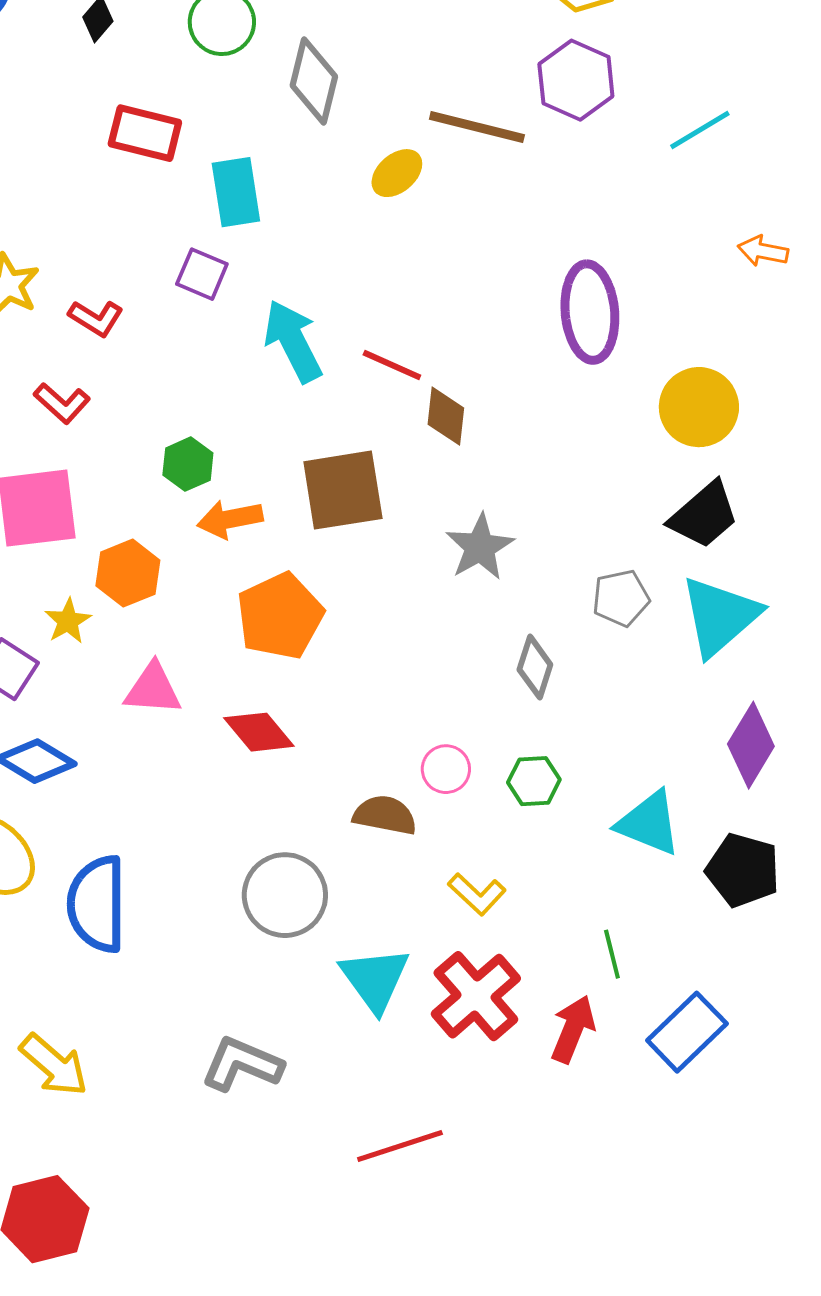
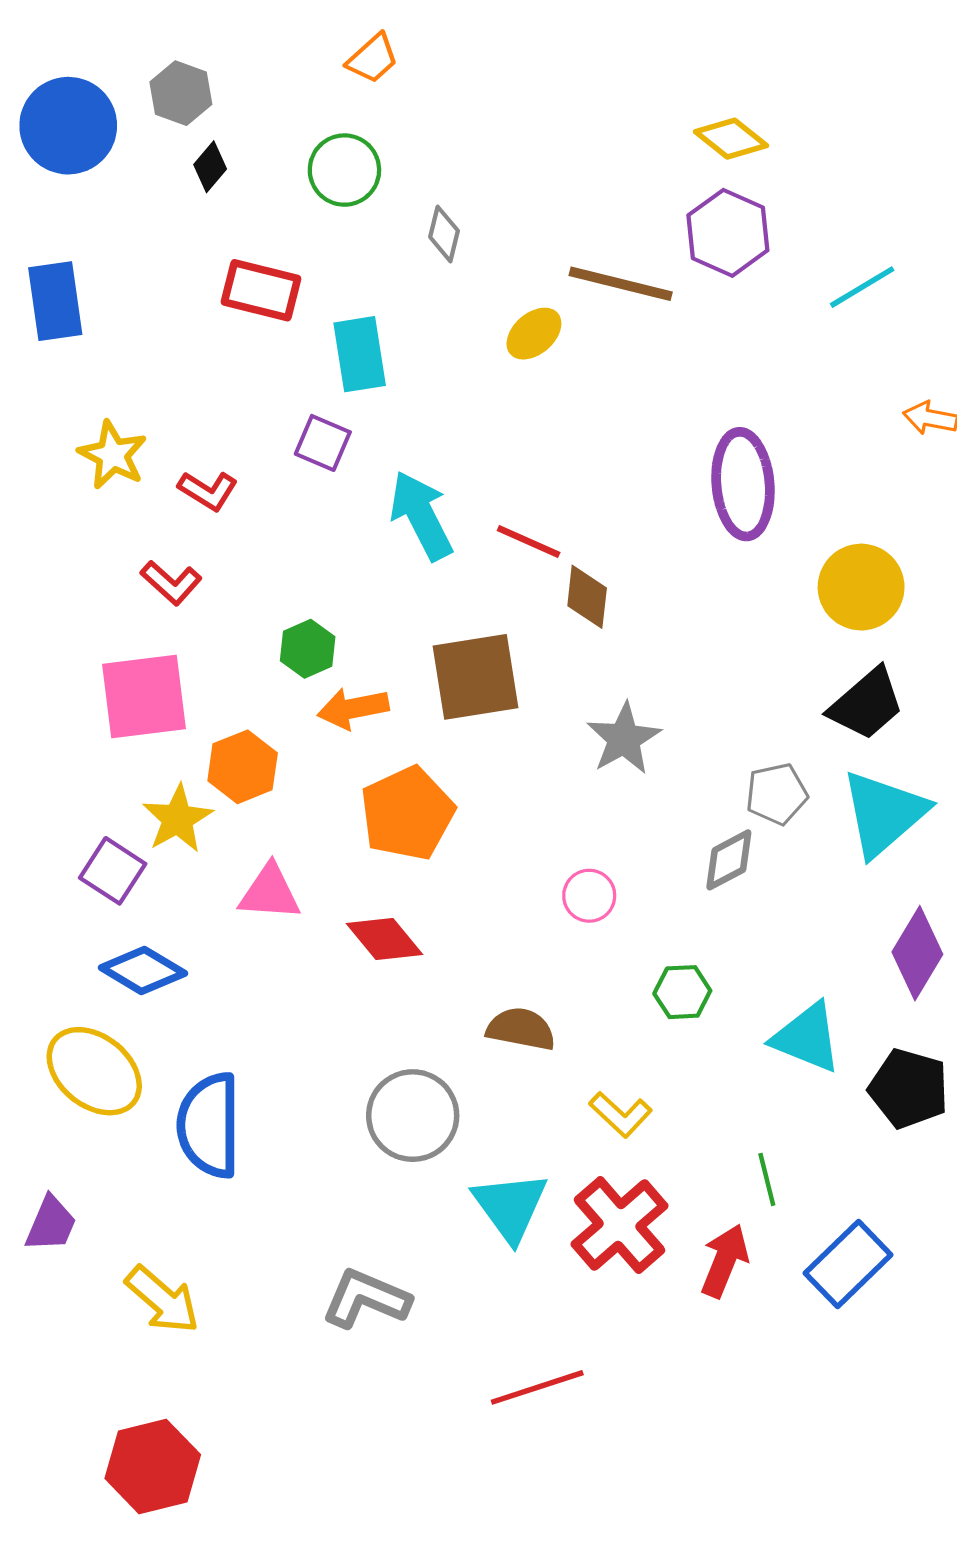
gray diamond: (314, 81) -> (444, 234), size x0.6
yellow star: (68, 621) -> (178, 819), size x1.4
gray diamond: (535, 667) -> (729, 860), moved, turned 44
pink circle: (446, 769) -> (589, 896), moved

